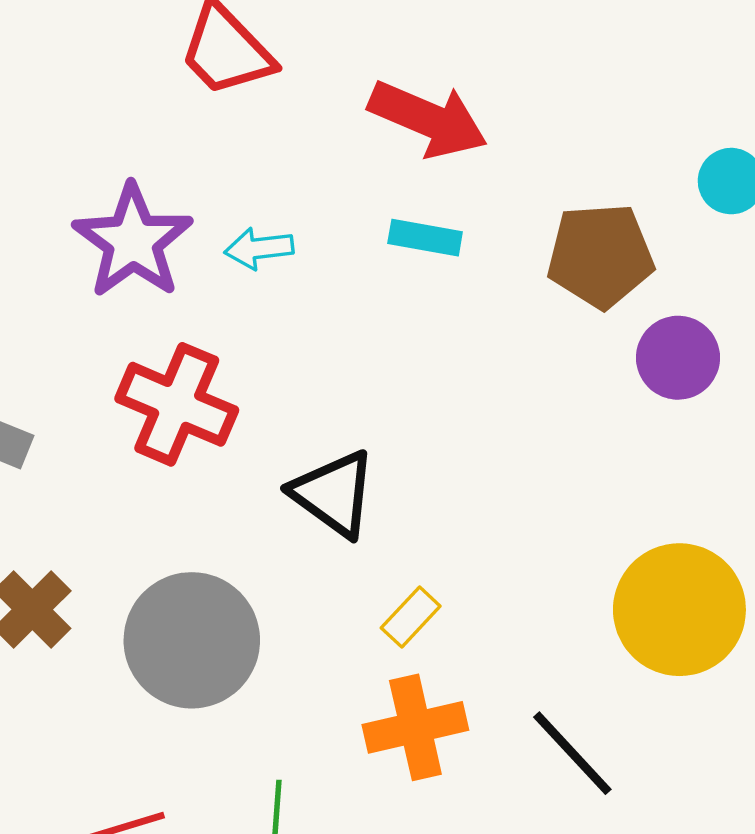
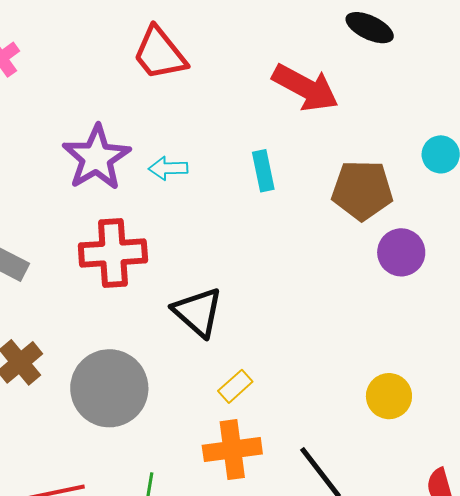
red arrow: (428, 119) -> (305, 88), moved
cyan rectangle: (425, 238) -> (263, 171), turned 63
red cross: (177, 404) -> (113, 253), turned -32
yellow circle: (679, 610) -> (389, 396), size x0.6

